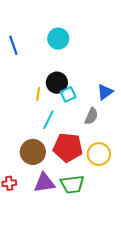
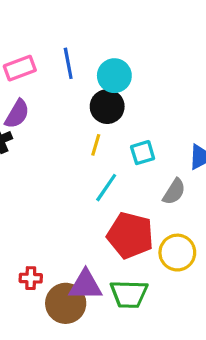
cyan circle: (58, 39) -> (114, 76), moved
black circle: (57, 83) -> (107, 107), moved
brown circle: (33, 152) -> (66, 303), moved

